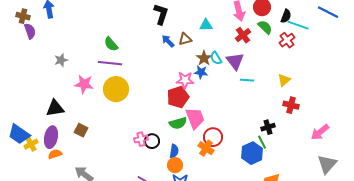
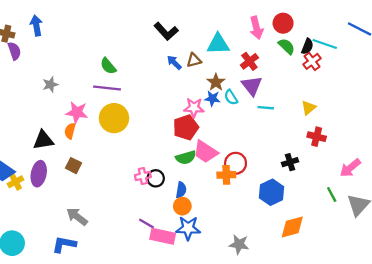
black L-shape: (161, 14) -> (166, 31), turned 120
black semicircle: (286, 16) -> (307, 46), moved
cyan triangle: (206, 25) -> (218, 44), size x1.5
red cross: (243, 35) -> (249, 61), moved
cyan semicircle: (216, 58) -> (231, 97), moved
pink trapezoid: (195, 118) -> (205, 152), turned 145
red circle: (213, 137) -> (236, 163), moved
green line: (262, 142) -> (332, 195), moved
orange cross: (206, 148) -> (226, 175), moved, turned -35
orange semicircle: (55, 154) -> (70, 131), moved, turned -56

